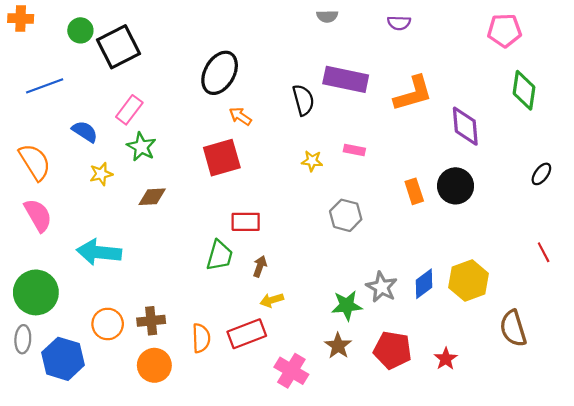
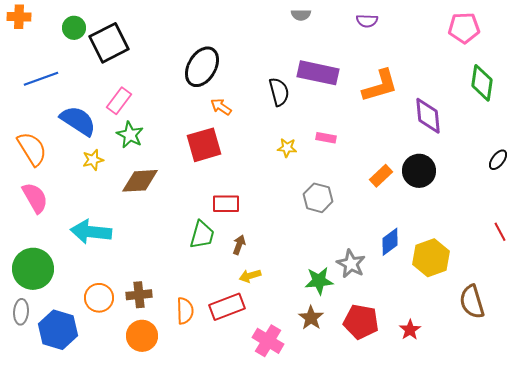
blue semicircle: (85, 132) -> (78, 121), size x1.5
orange rectangle: (414, 191) -> (381, 176), turned 65
brown diamond: (152, 197) -> (140, 181), size x1.4
blue diamond: (424, 284) -> (390, 242), moved

